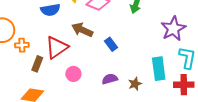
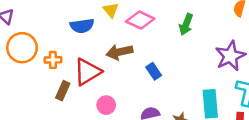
brown arrow: (82, 30) -> (119, 52), turned -40
orange cross: (22, 45) -> (53, 60), moved

